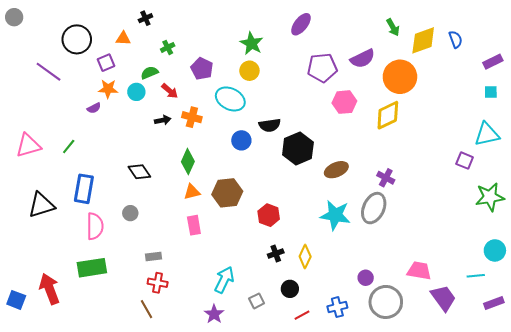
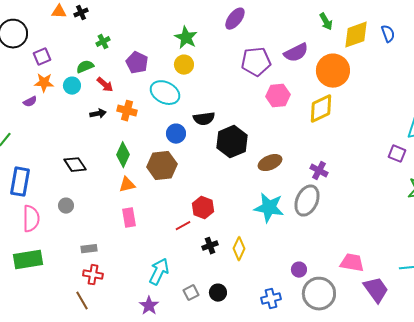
orange triangle: (123, 38) -> (59, 12), moved
brown hexagon: (227, 193) -> (162, 166), moved
black circle: (290, 289) -> (218, 293), moved
red line: (302, 315) -> (183, 226), moved

